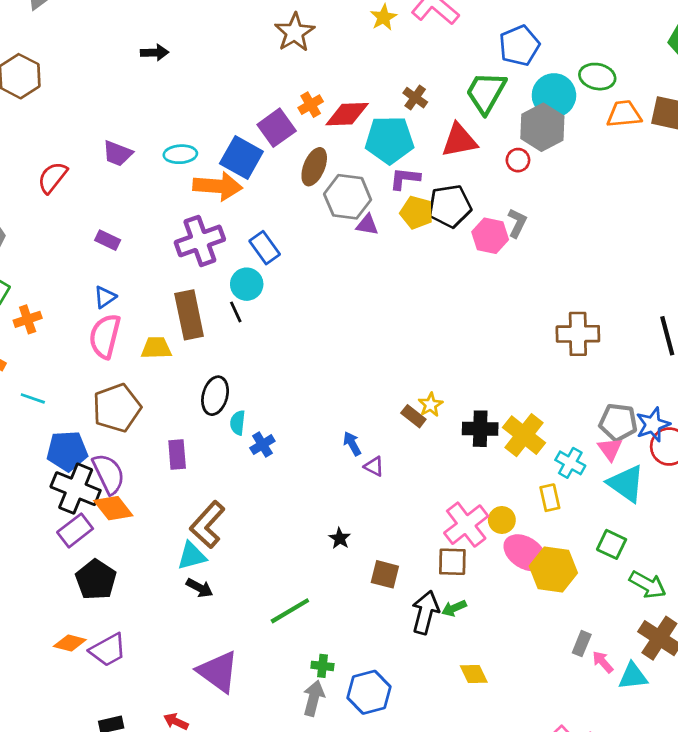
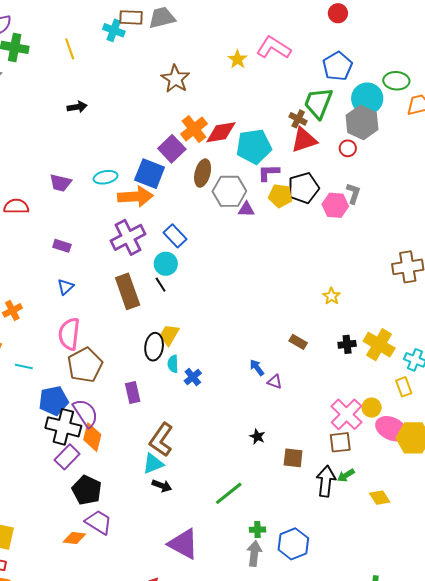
brown cross: (415, 98) -> (298, 119), moved
orange cross: (311, 105) -> (194, 129), size x1.5
red semicircle: (52, 177) -> (16, 206), turned 60
pink semicircle: (105, 336) -> (69, 334), moved
yellow trapezoid: (156, 348) -> (169, 335), moved, turned -50
yellow star: (431, 405) -> (331, 296), moved
black cross: (480, 429) -> (347, 344), size x0.7
orange diamond: (113, 508) -> (92, 437), turned 60
purple trapezoid: (108, 650) -> (99, 522), moved, turned -112
yellow diamond: (474, 674) -> (380, 498), moved

